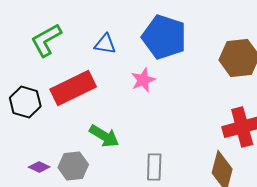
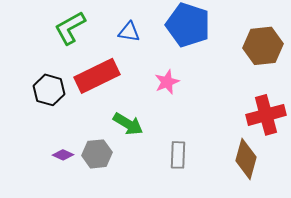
pink star: (143, 80) -> (167, 82), moved

